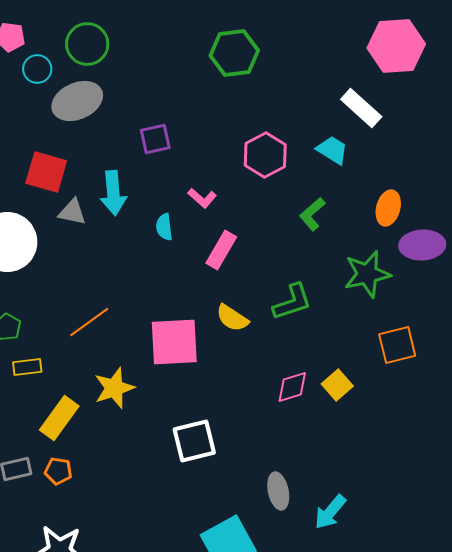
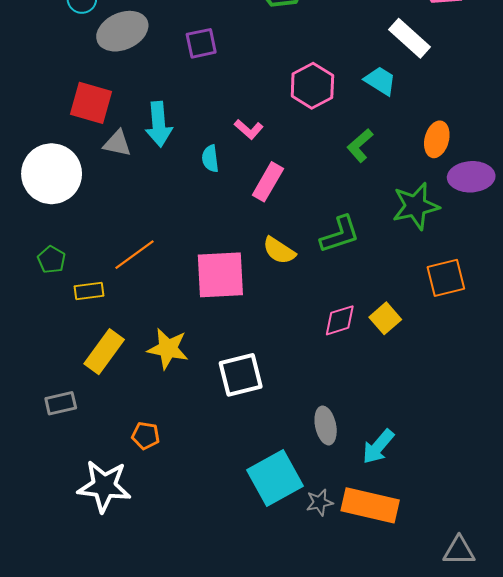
purple square: (155, 139) -> (201, 43), moved
yellow rectangle: (27, 367) -> (89, 291), moved
yellow star: (114, 388) -> (168, 349), moved, turned 30
orange pentagon: (58, 471) -> (146, 436), moved

